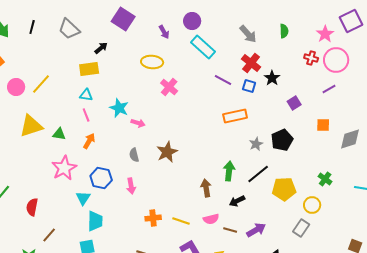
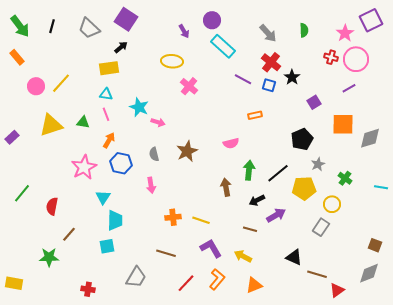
purple square: (123, 19) -> (126, 19), moved
orange rectangle: (235, 116) -> (255, 115), size x0.6
orange square: (323, 125) -> (343, 124), size x1.6
green triangle: (59, 134) -> (83, 122), moved
gray star: (256, 144) -> (318, 164), moved
blue hexagon: (101, 178) -> (121, 163), moved
pink semicircle: (211, 219) -> (231, 143), moved
purple arrow: (256, 230) -> (276, 215), moved

